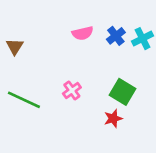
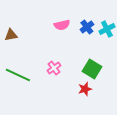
brown triangle: (15, 47) -> (11, 35), turned 48

